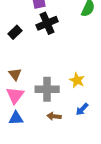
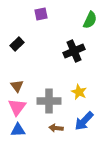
black cross: (47, 23) -> (74, 51), moved
blue arrow: (82, 109) -> (84, 121), size x1.5

